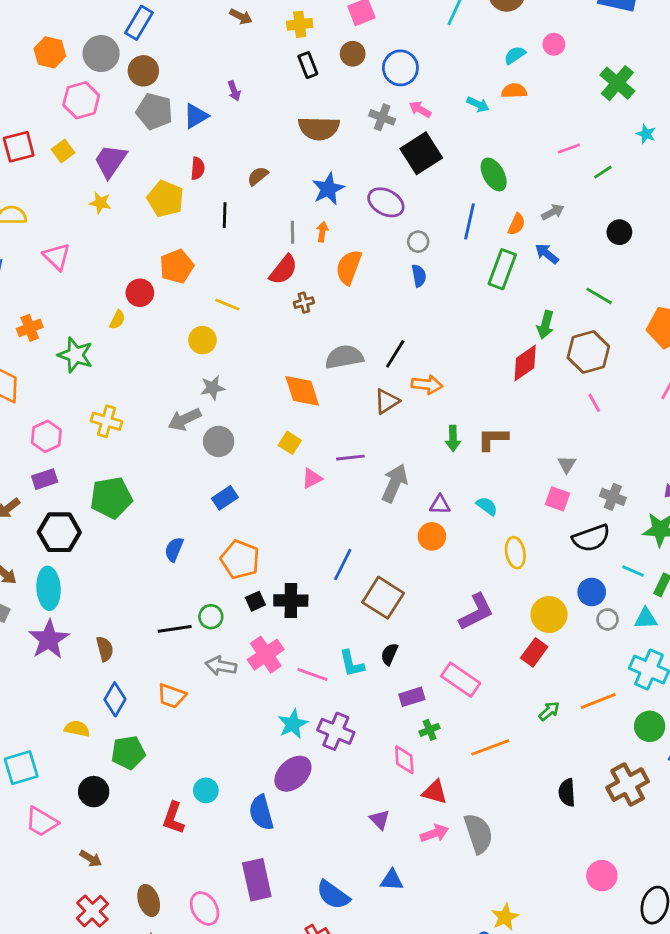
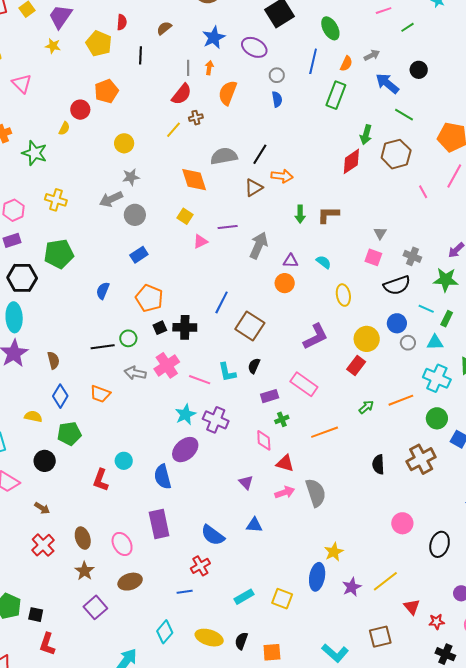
blue arrow: (547, 254) -> (387, 83), moved, size x1.4
yellow line: (227, 304) -> (173, 130), moved, turned -72
pink line: (594, 403) -> (423, 192), moved

